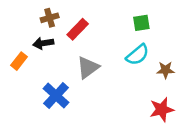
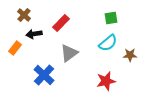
brown cross: (50, 18) -> (24, 15), moved, turned -32
red star: (162, 109) -> (106, 81), moved

